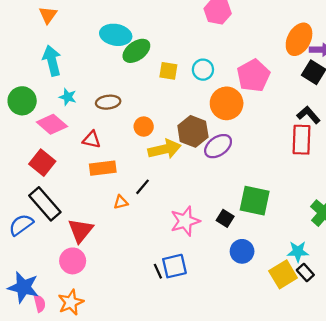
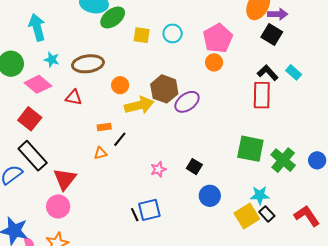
brown ellipse: (108, 102) -> (88, 64), size x1.4
orange circle: (227, 103) -> (214, 62), moved, size x0.6
orange rectangle: (103, 168) -> (104, 127), moved, size x0.6
green square: (255, 201) -> (250, 149), moved
pink star: (185, 221) -> (158, 169), size x0.6

